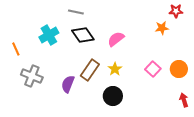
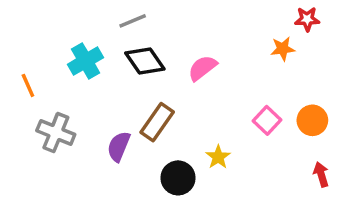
gray line: (76, 12) -> (133, 21), turned -35
yellow star: (115, 69) -> (218, 157), moved
black circle: (113, 96) -> (178, 178), moved

